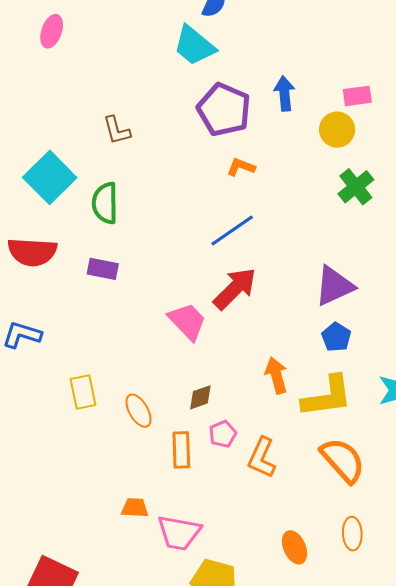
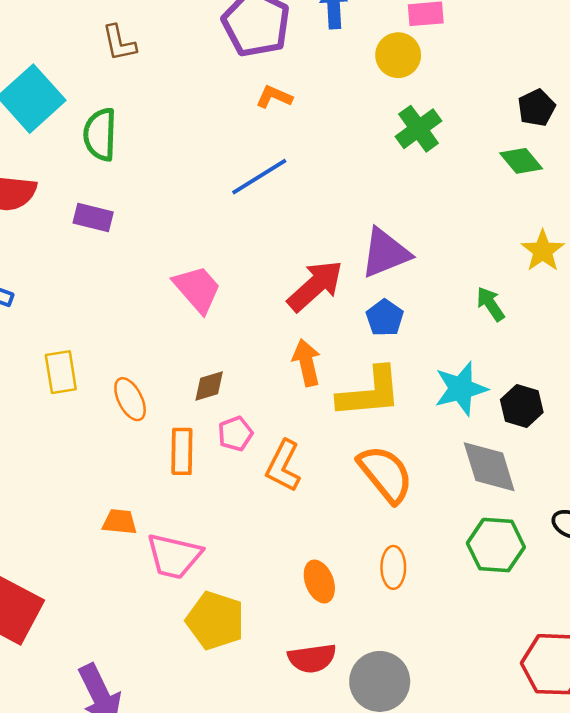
red arrow: (235, 289) -> (315, 286), moved

